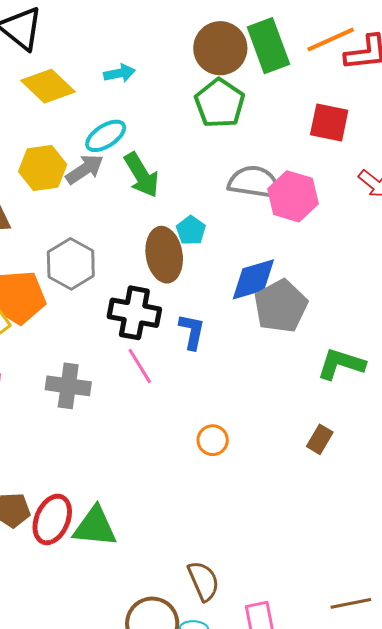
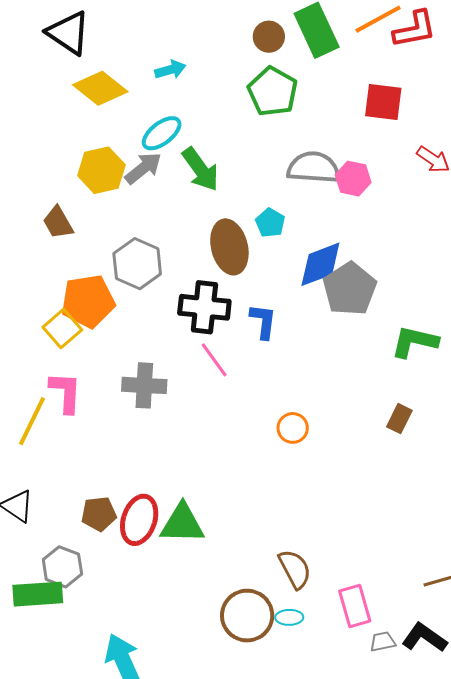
brown circle: (220, 48) -> (269, 37), size x0.6
pink hexagon: (293, 196) -> (353, 179), size x0.7
cyan pentagon: (191, 230) -> (270, 223), moved

